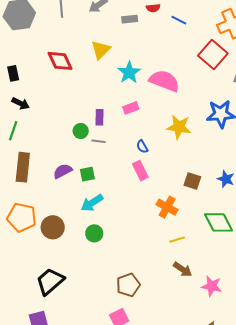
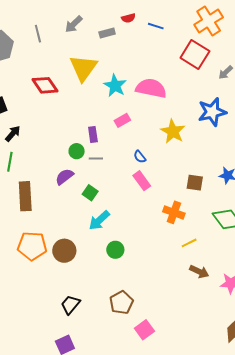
yellow triangle: (101, 50) -> (83, 68), size x1.4
black arrow: (21, 103) -> (13, 134), turned -66
yellow star: (179, 127) -> (173, 131), turned 30
purple semicircle: (63, 171) -> (64, 177), moved
green square: (87, 174) -> (90, 193), turned -35
green circle: (94, 233) -> (115, 250), moved
black trapezoid: (50, 281) -> (70, 305), size x0.7
brown pentagon: (128, 285) -> (121, 303), moved

